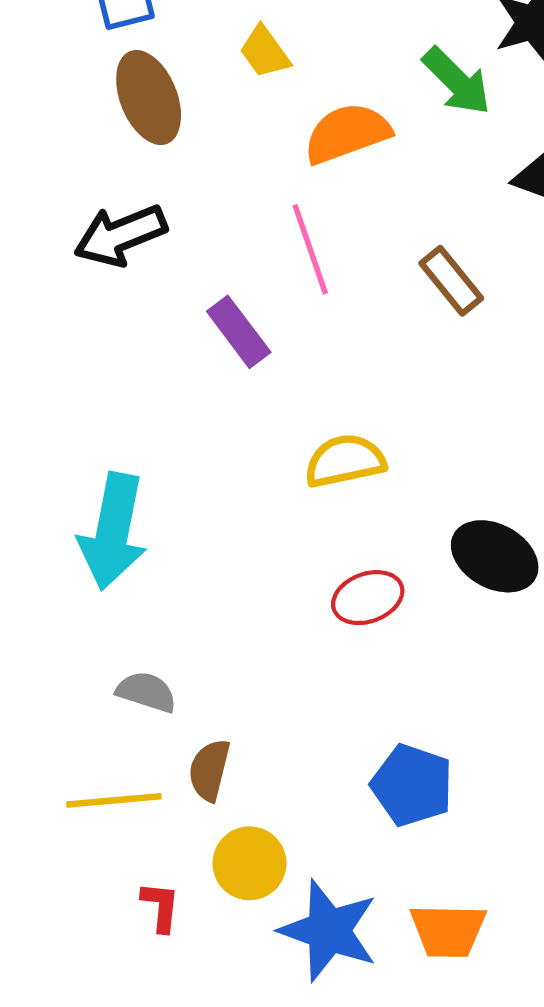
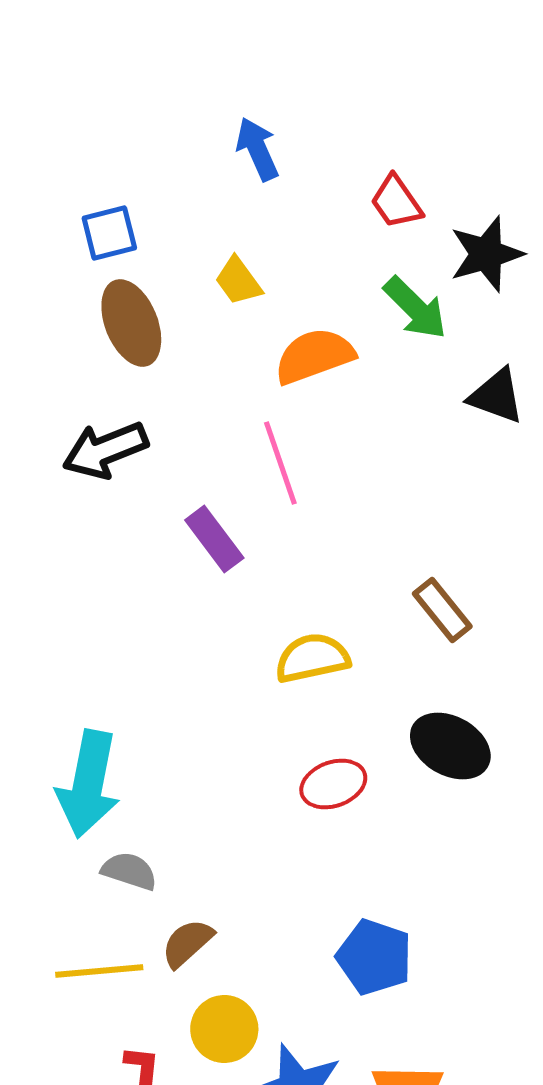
brown rectangle: (451, 281) -> (442, 610), moved
cyan arrow: (113, 531) -> (88, 784), moved
brown semicircle: (209, 770) -> (187, 943), turned 34

